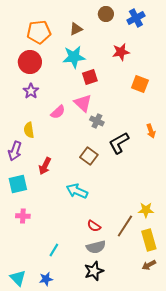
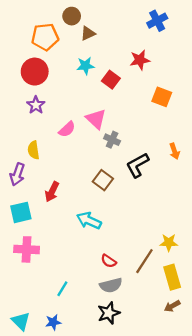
brown circle: (106, 14) -> (72, 16), moved
cyan star: (74, 57) -> (85, 66), size x0.7
red square: (90, 77) -> (111, 80), moved, turned -35
pink cross: (23, 216) -> (27, 249), size x1.5

